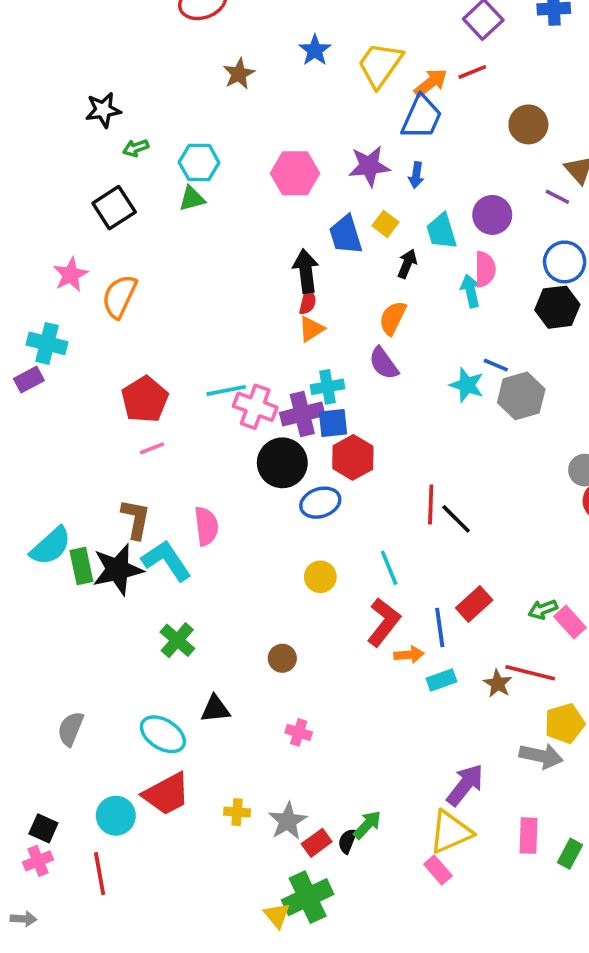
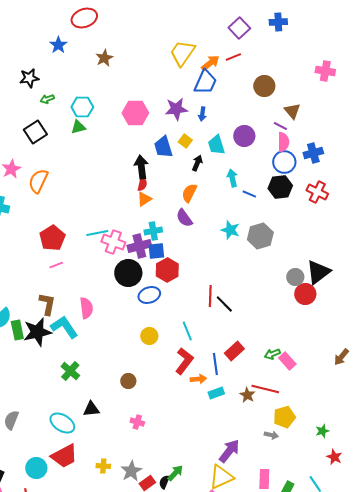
blue star: (315, 50) -> (58, 45), moved
pink semicircle: (485, 269) -> (283, 142), moved
blue line: (496, 365) -> (249, 194), moved
gray arrow: (541, 756) -> (271, 435), size x0.6

